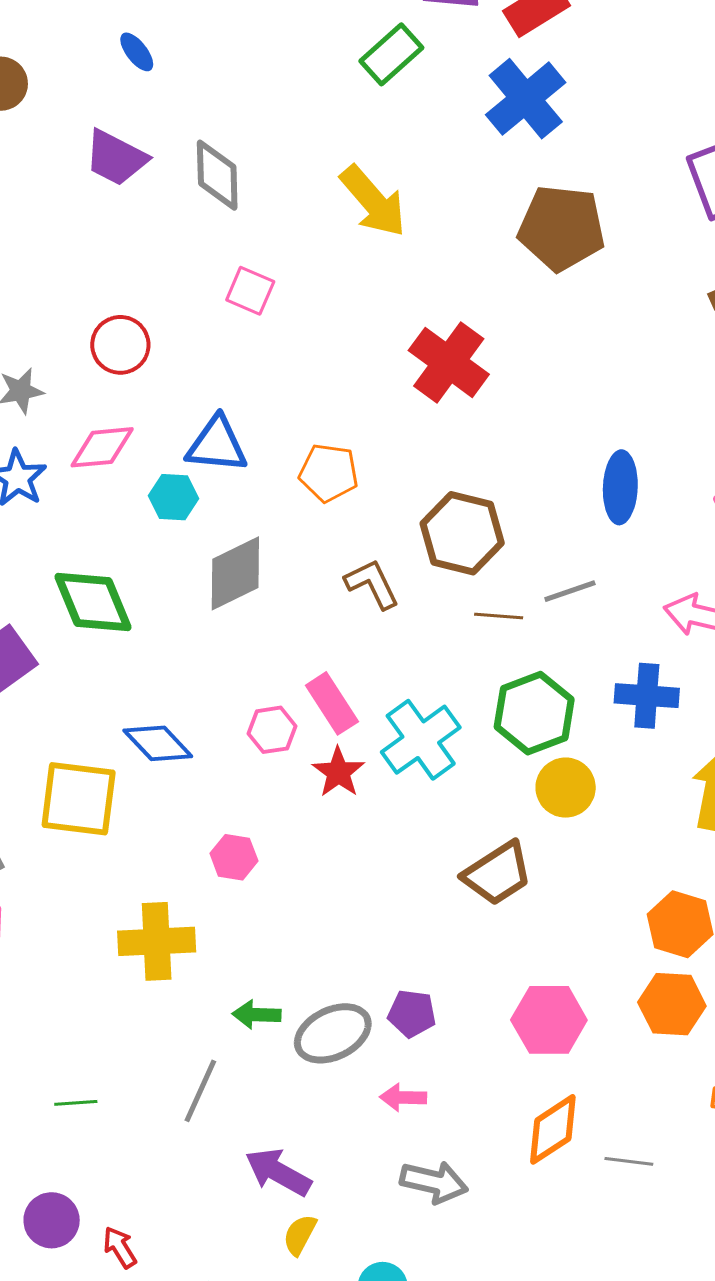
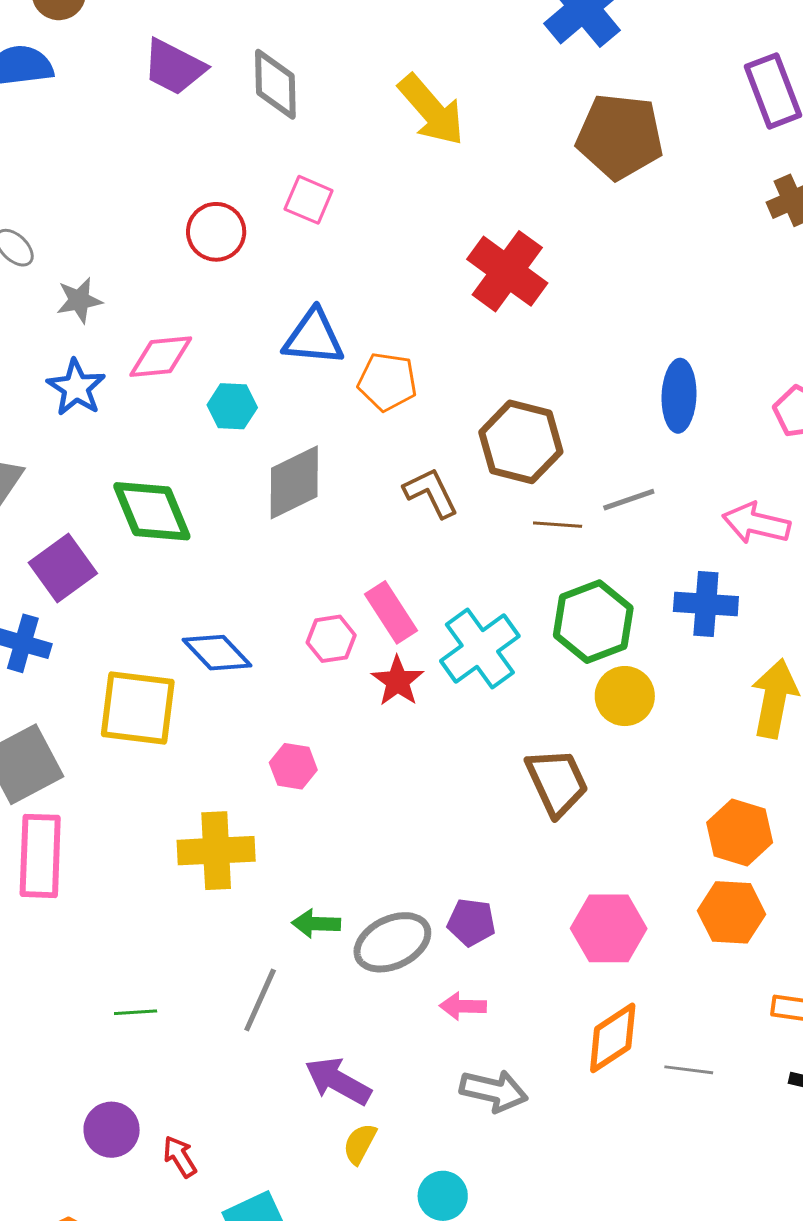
red circle: (120, 345) -> (216, 232), moved
blue triangle: (217, 445) -> (314, 337), moved
brown trapezoid: (498, 874) -> (557, 782), turned -82

